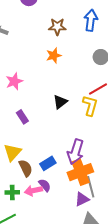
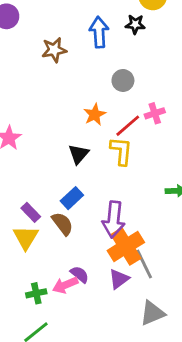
orange star: (54, 55) -> (95, 115), moved
purple rectangle: (22, 117) -> (31, 212), moved
blue rectangle: (48, 163) -> (72, 198), moved
brown semicircle: (26, 168) -> (62, 224), moved
purple triangle: (82, 199) -> (119, 279), moved

